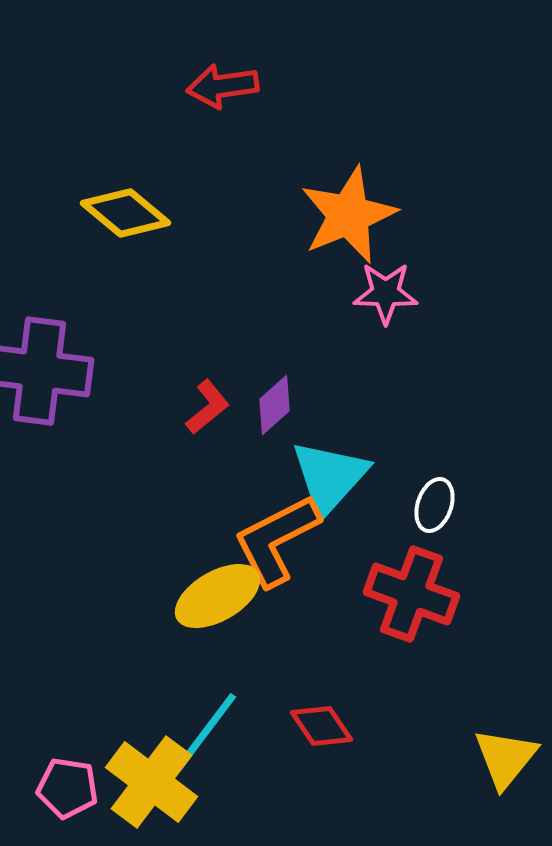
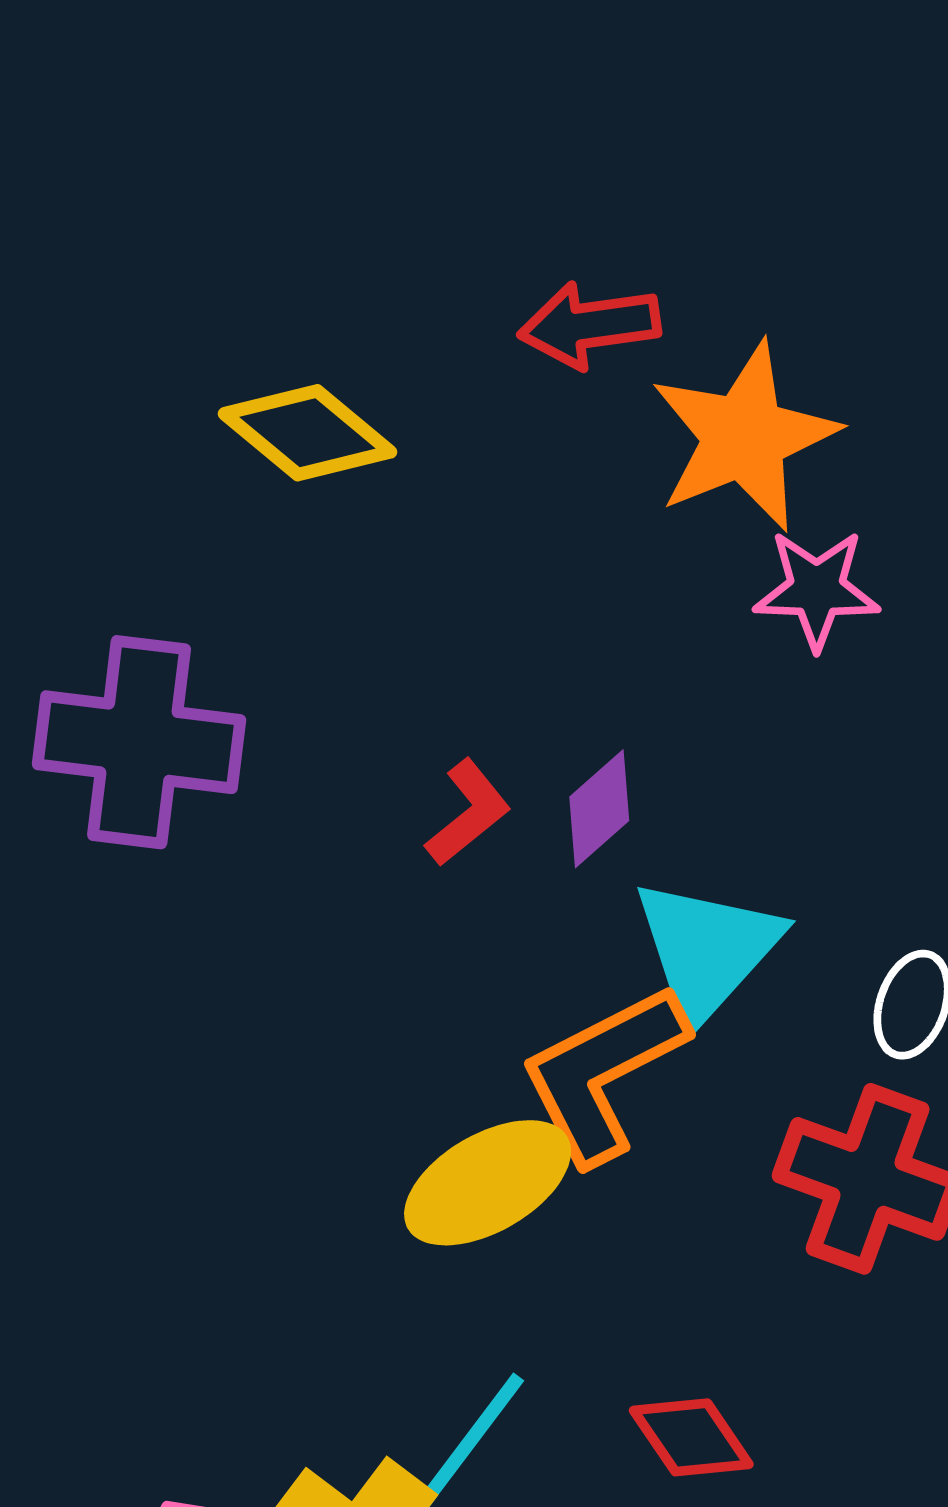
red arrow: (222, 86) -> (589, 325), moved

